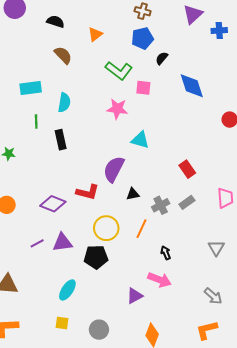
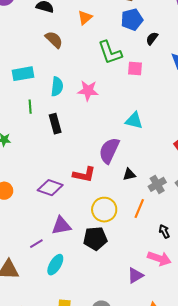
green L-shape: (119, 71) -> (110, 53), turned 36
pink star: (117, 109) -> (88, 91), moved
purple line: (37, 243) -> (36, 244), moved
cyan ellipse: (67, 290) -> (55, 265), moved

